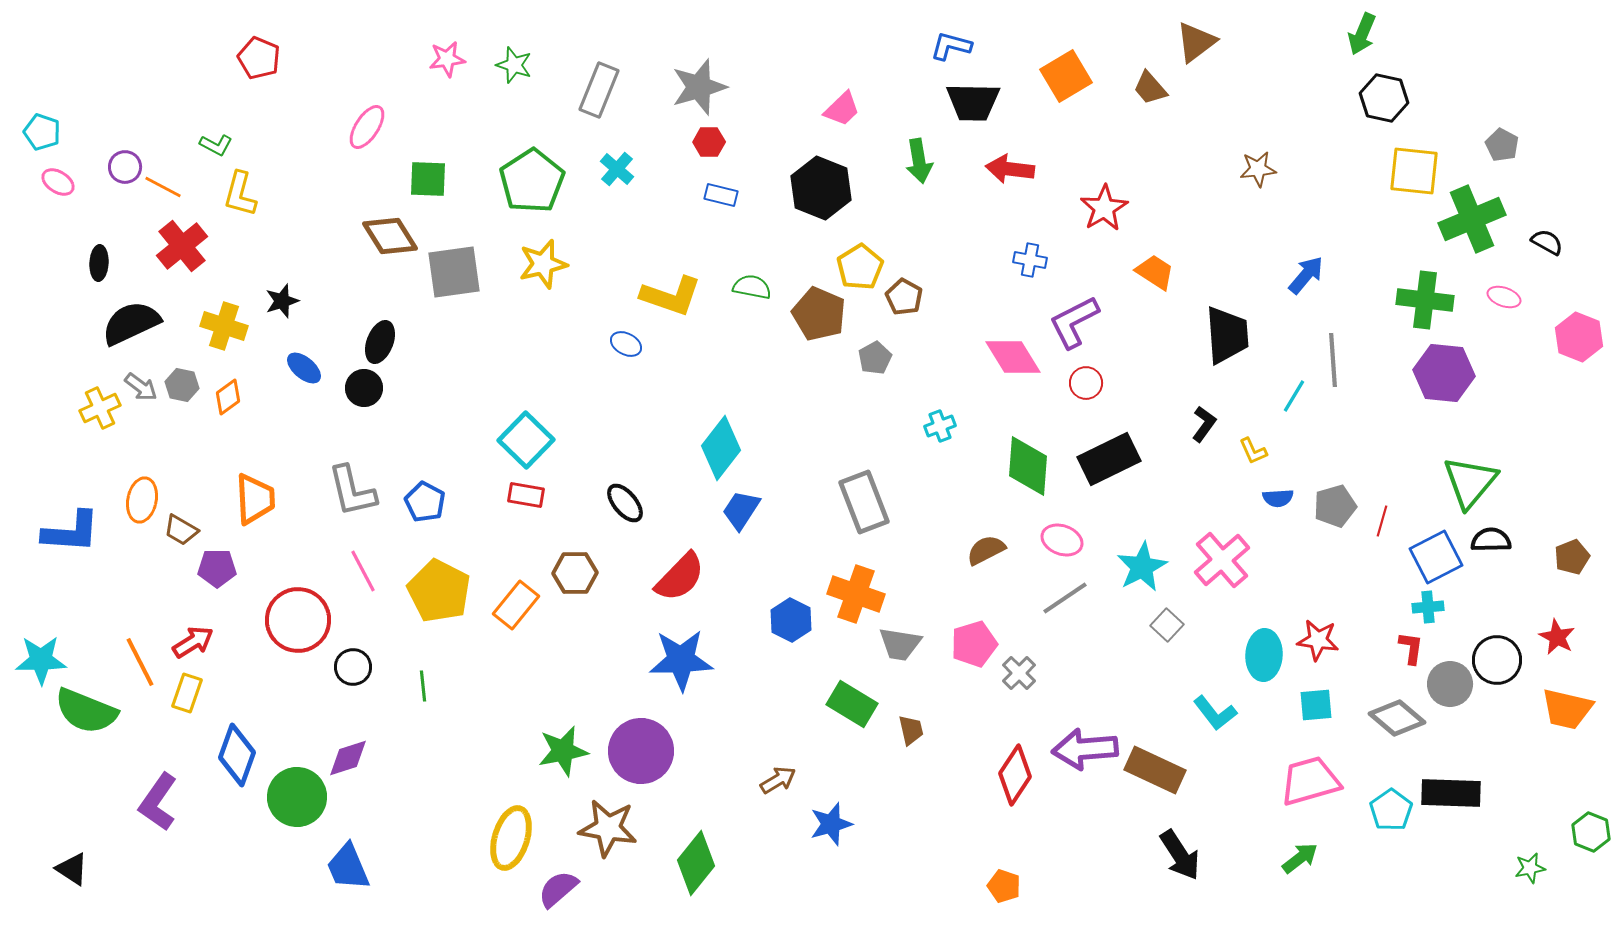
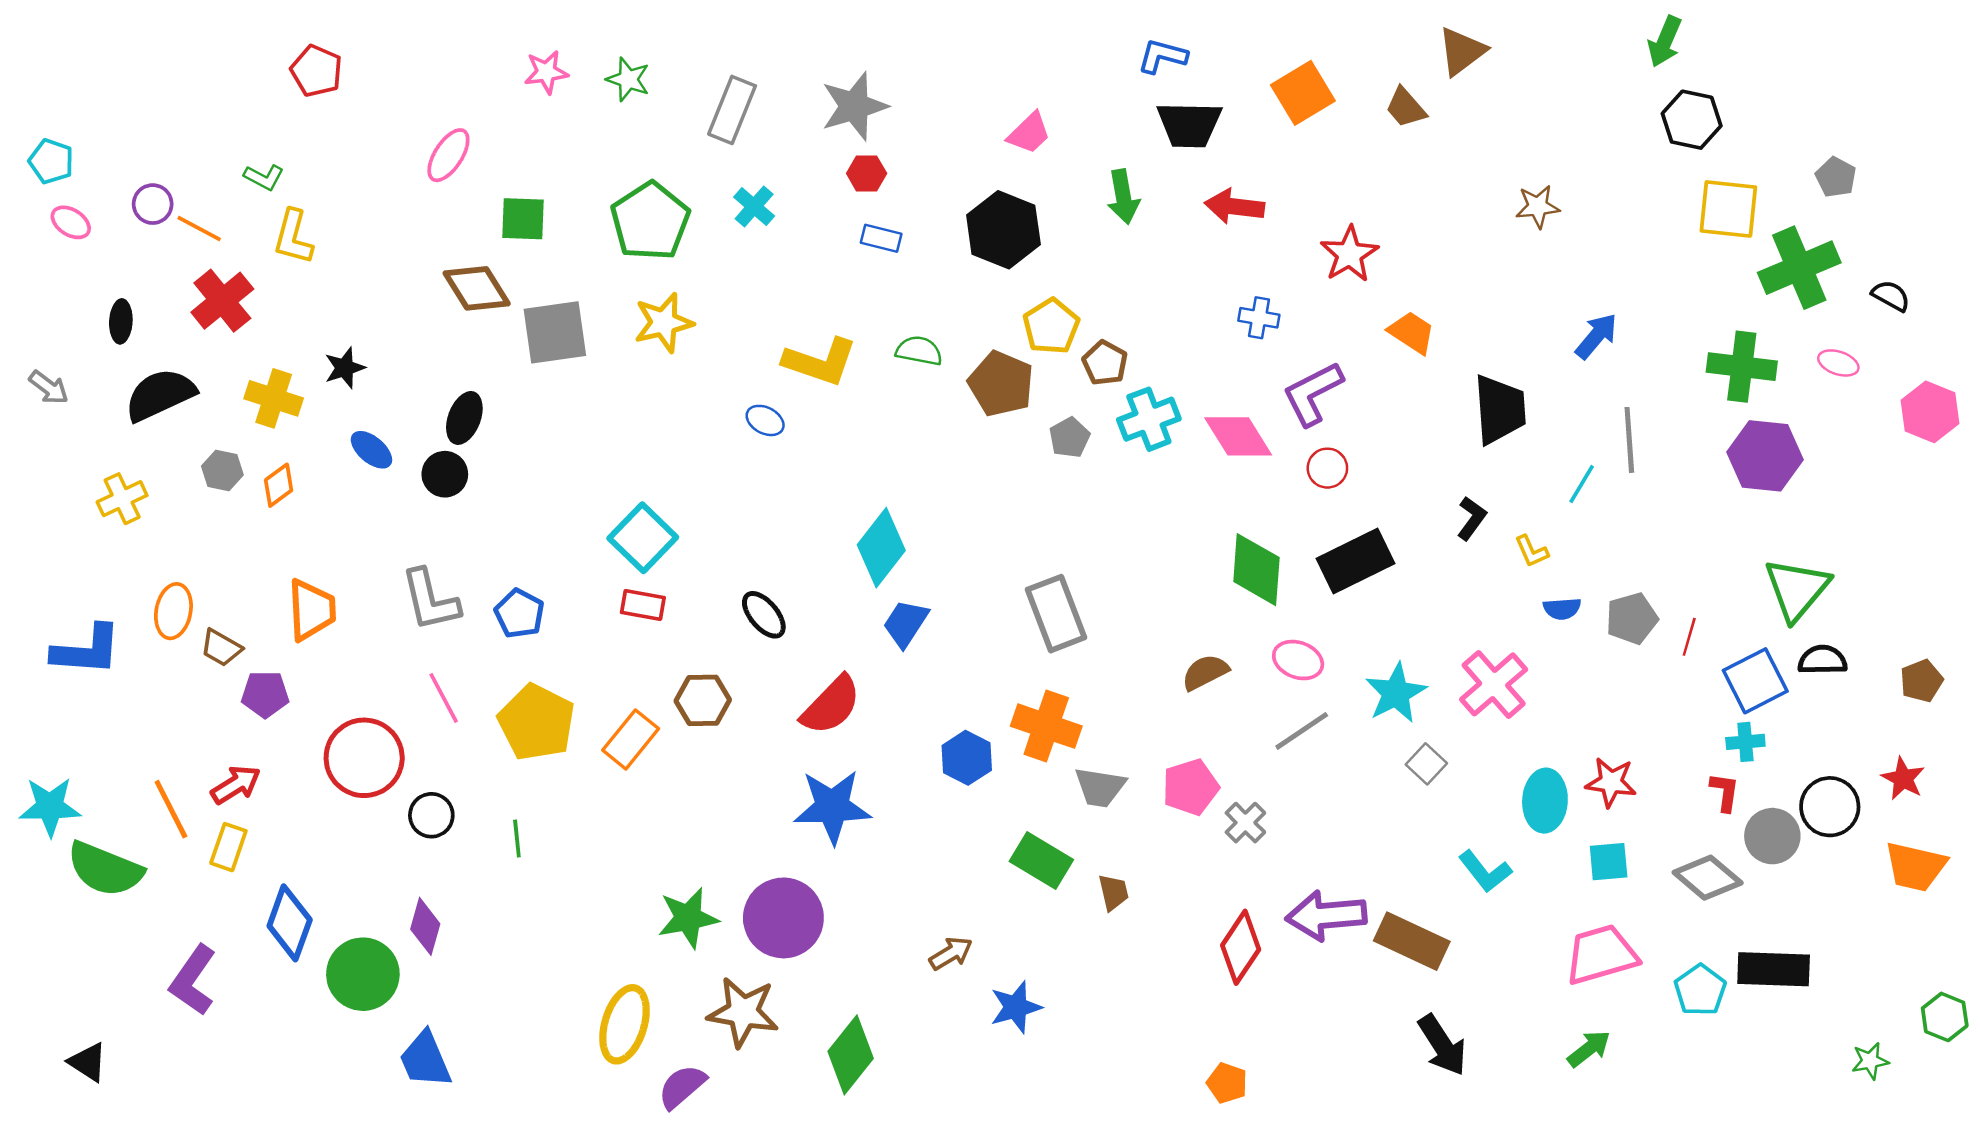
gray arrow: (141, 387) -> (49, 387), moved
cyan cross: (940, 426) -> (1149, 419), moved, size x1.6
purple diamond: (348, 758) -> (425, 926), turned -57

